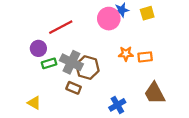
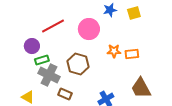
pink circle: (109, 19) -> (89, 29), moved
gray cross: (71, 62) -> (49, 75), moved
brown rectangle: (74, 88) -> (65, 94), moved

